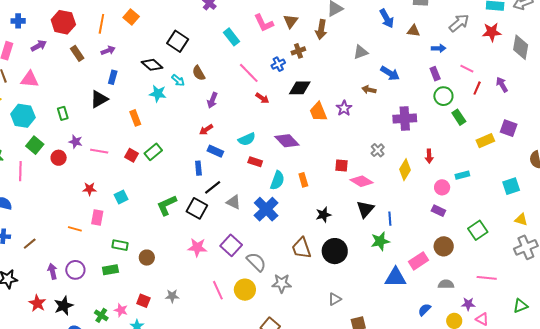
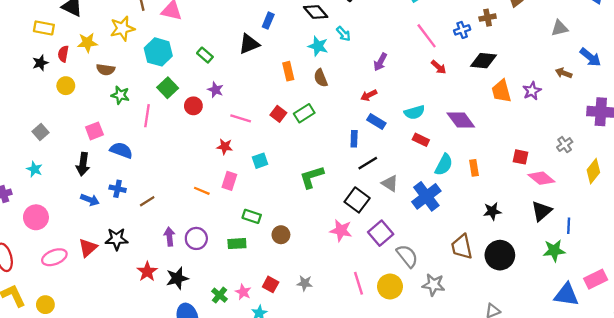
brown semicircle: (199, 73) -> (321, 78), moved
green rectangle: (63, 113) -> (205, 55), turned -40
pink line: (99, 151) -> (241, 118), moved
black square: (197, 208) -> (357, 200), moved

